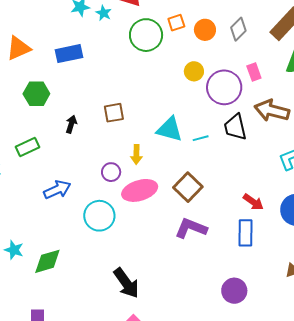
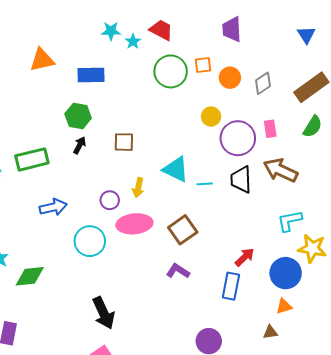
green hexagon: (36, 94) -> (78, 116), moved
green rectangle: (28, 147) -> (32, 159), size x1.4
red arrow: (253, 202) -> (245, 257), turned -90
purple L-shape: (191, 228) -> (178, 271), size x0.7

